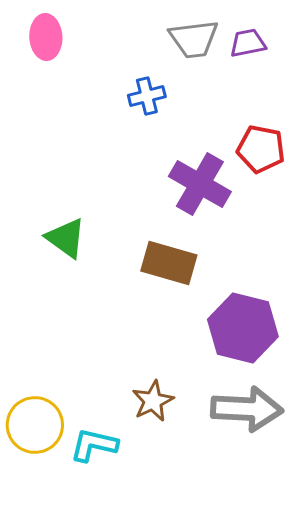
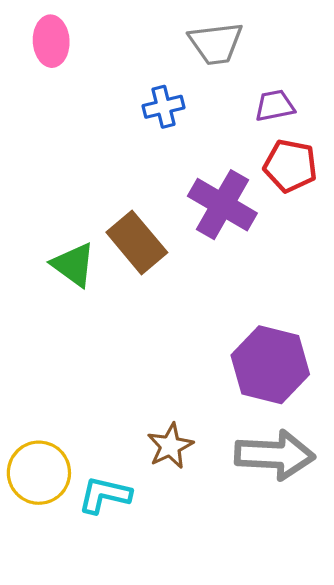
purple trapezoid: (248, 43) -> (275, 106), moved
brown rectangle: (169, 263) -> (137, 242), moved, turned 34

